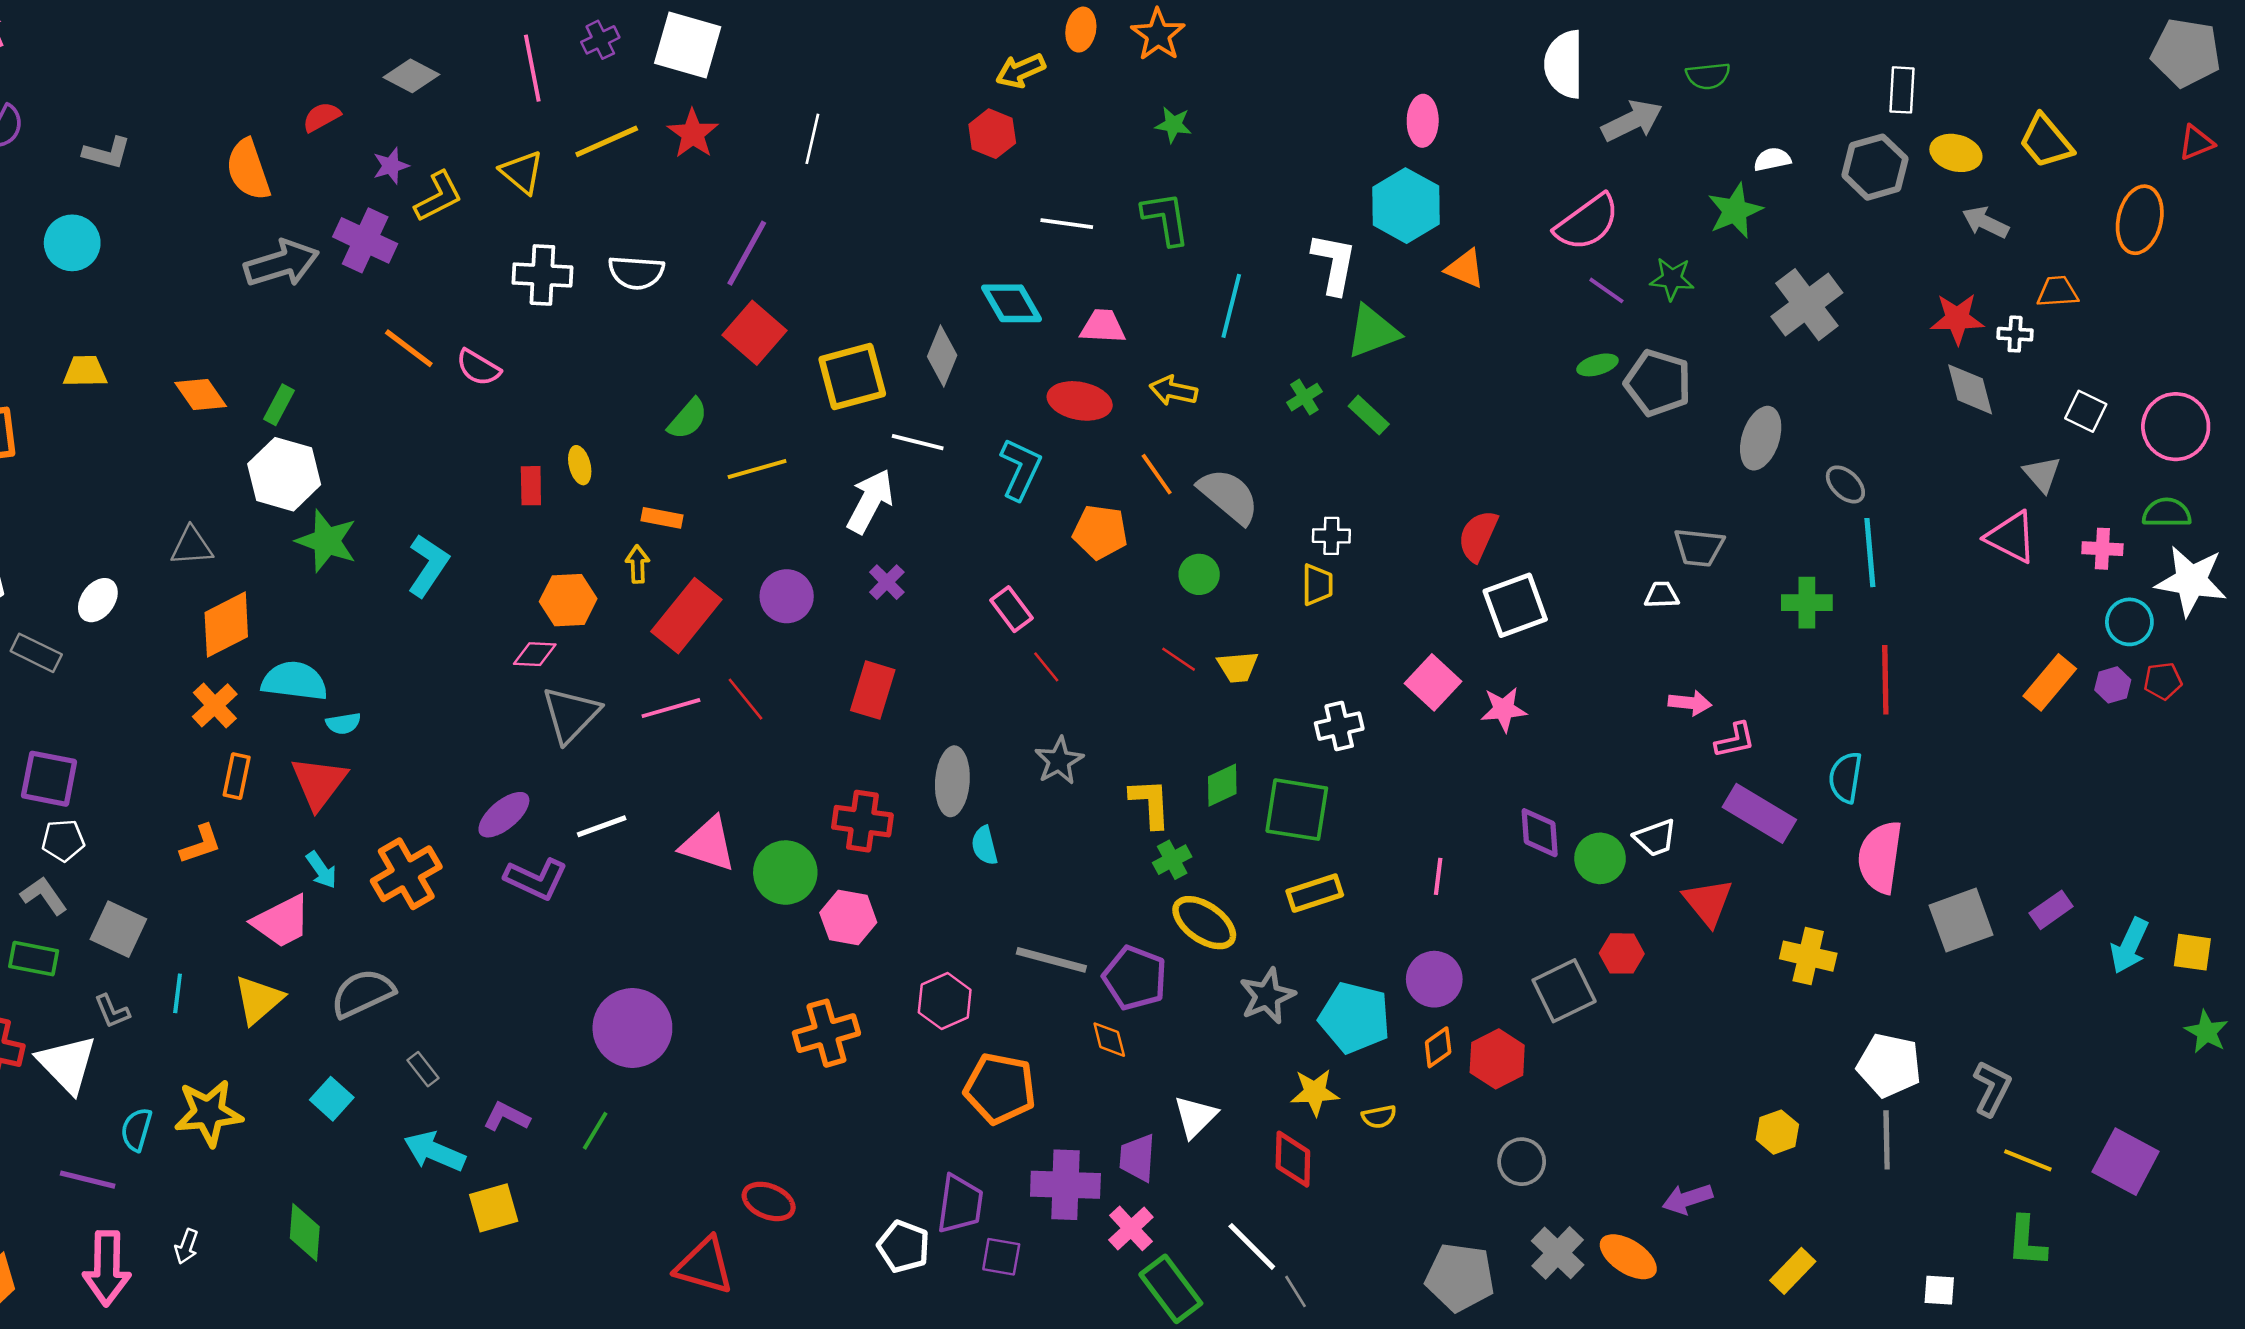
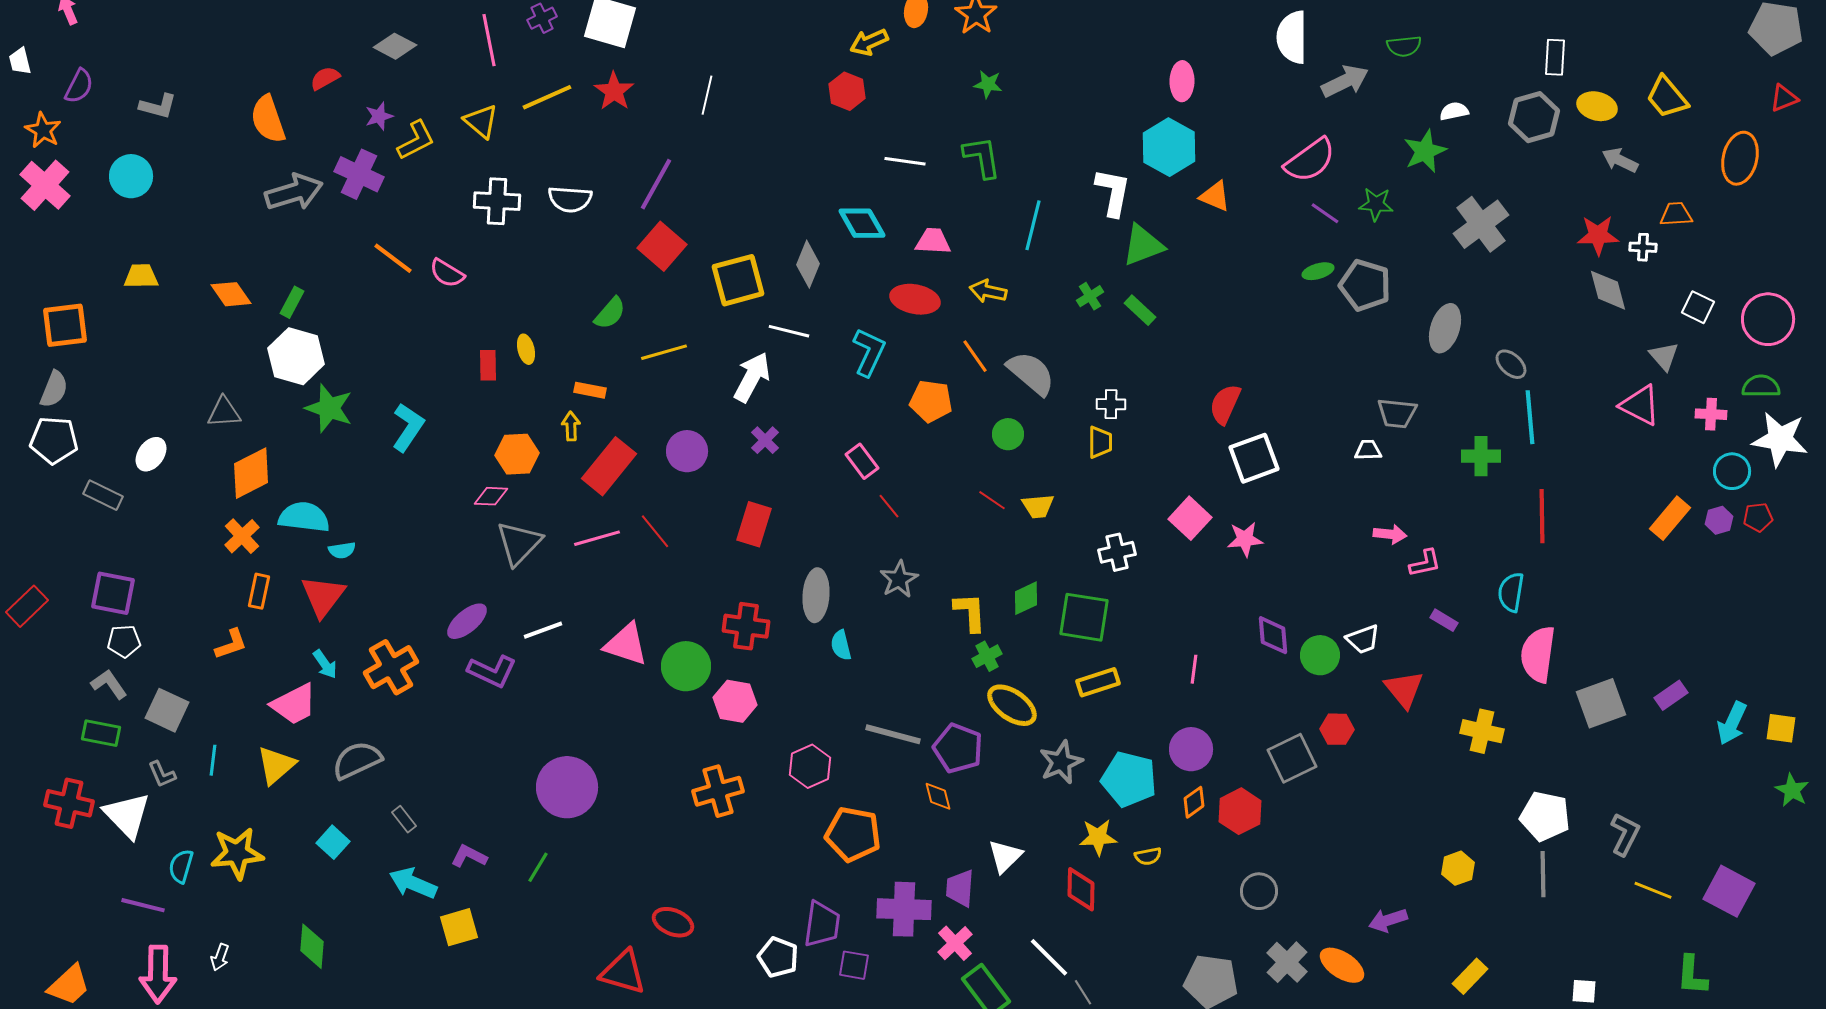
purple rectangle: (1759, 813) -> (1444, 620), size x0.5
green L-shape: (2027, 1241) -> (1692, 975), moved

